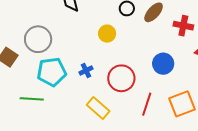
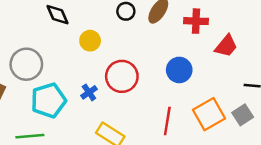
yellow circle: (107, 34) -> (90, 41), moved
red circle: (121, 78) -> (122, 76), moved

